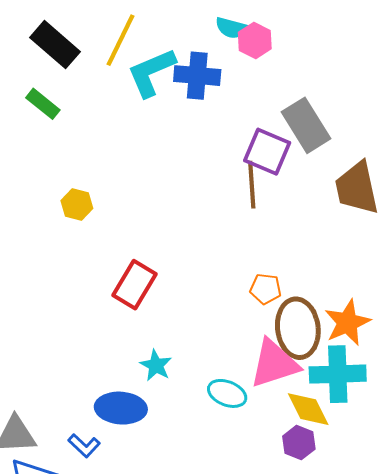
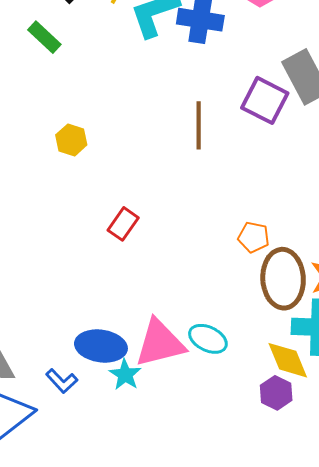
brown line: (252, 185) -> (199, 125), moved
red rectangle: (134, 285) -> (123, 224), size x0.7
pink triangle: (274, 364) -> (160, 343), moved
cyan star: (156, 365) -> (125, 375), moved

